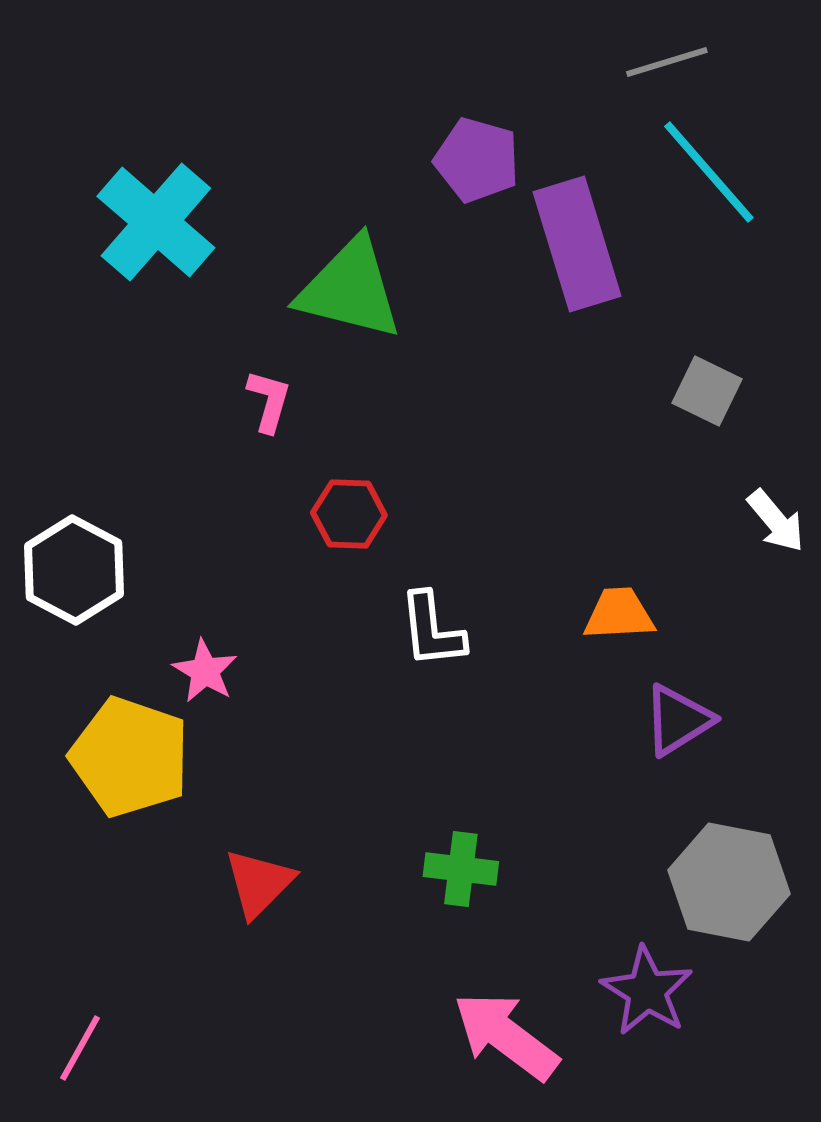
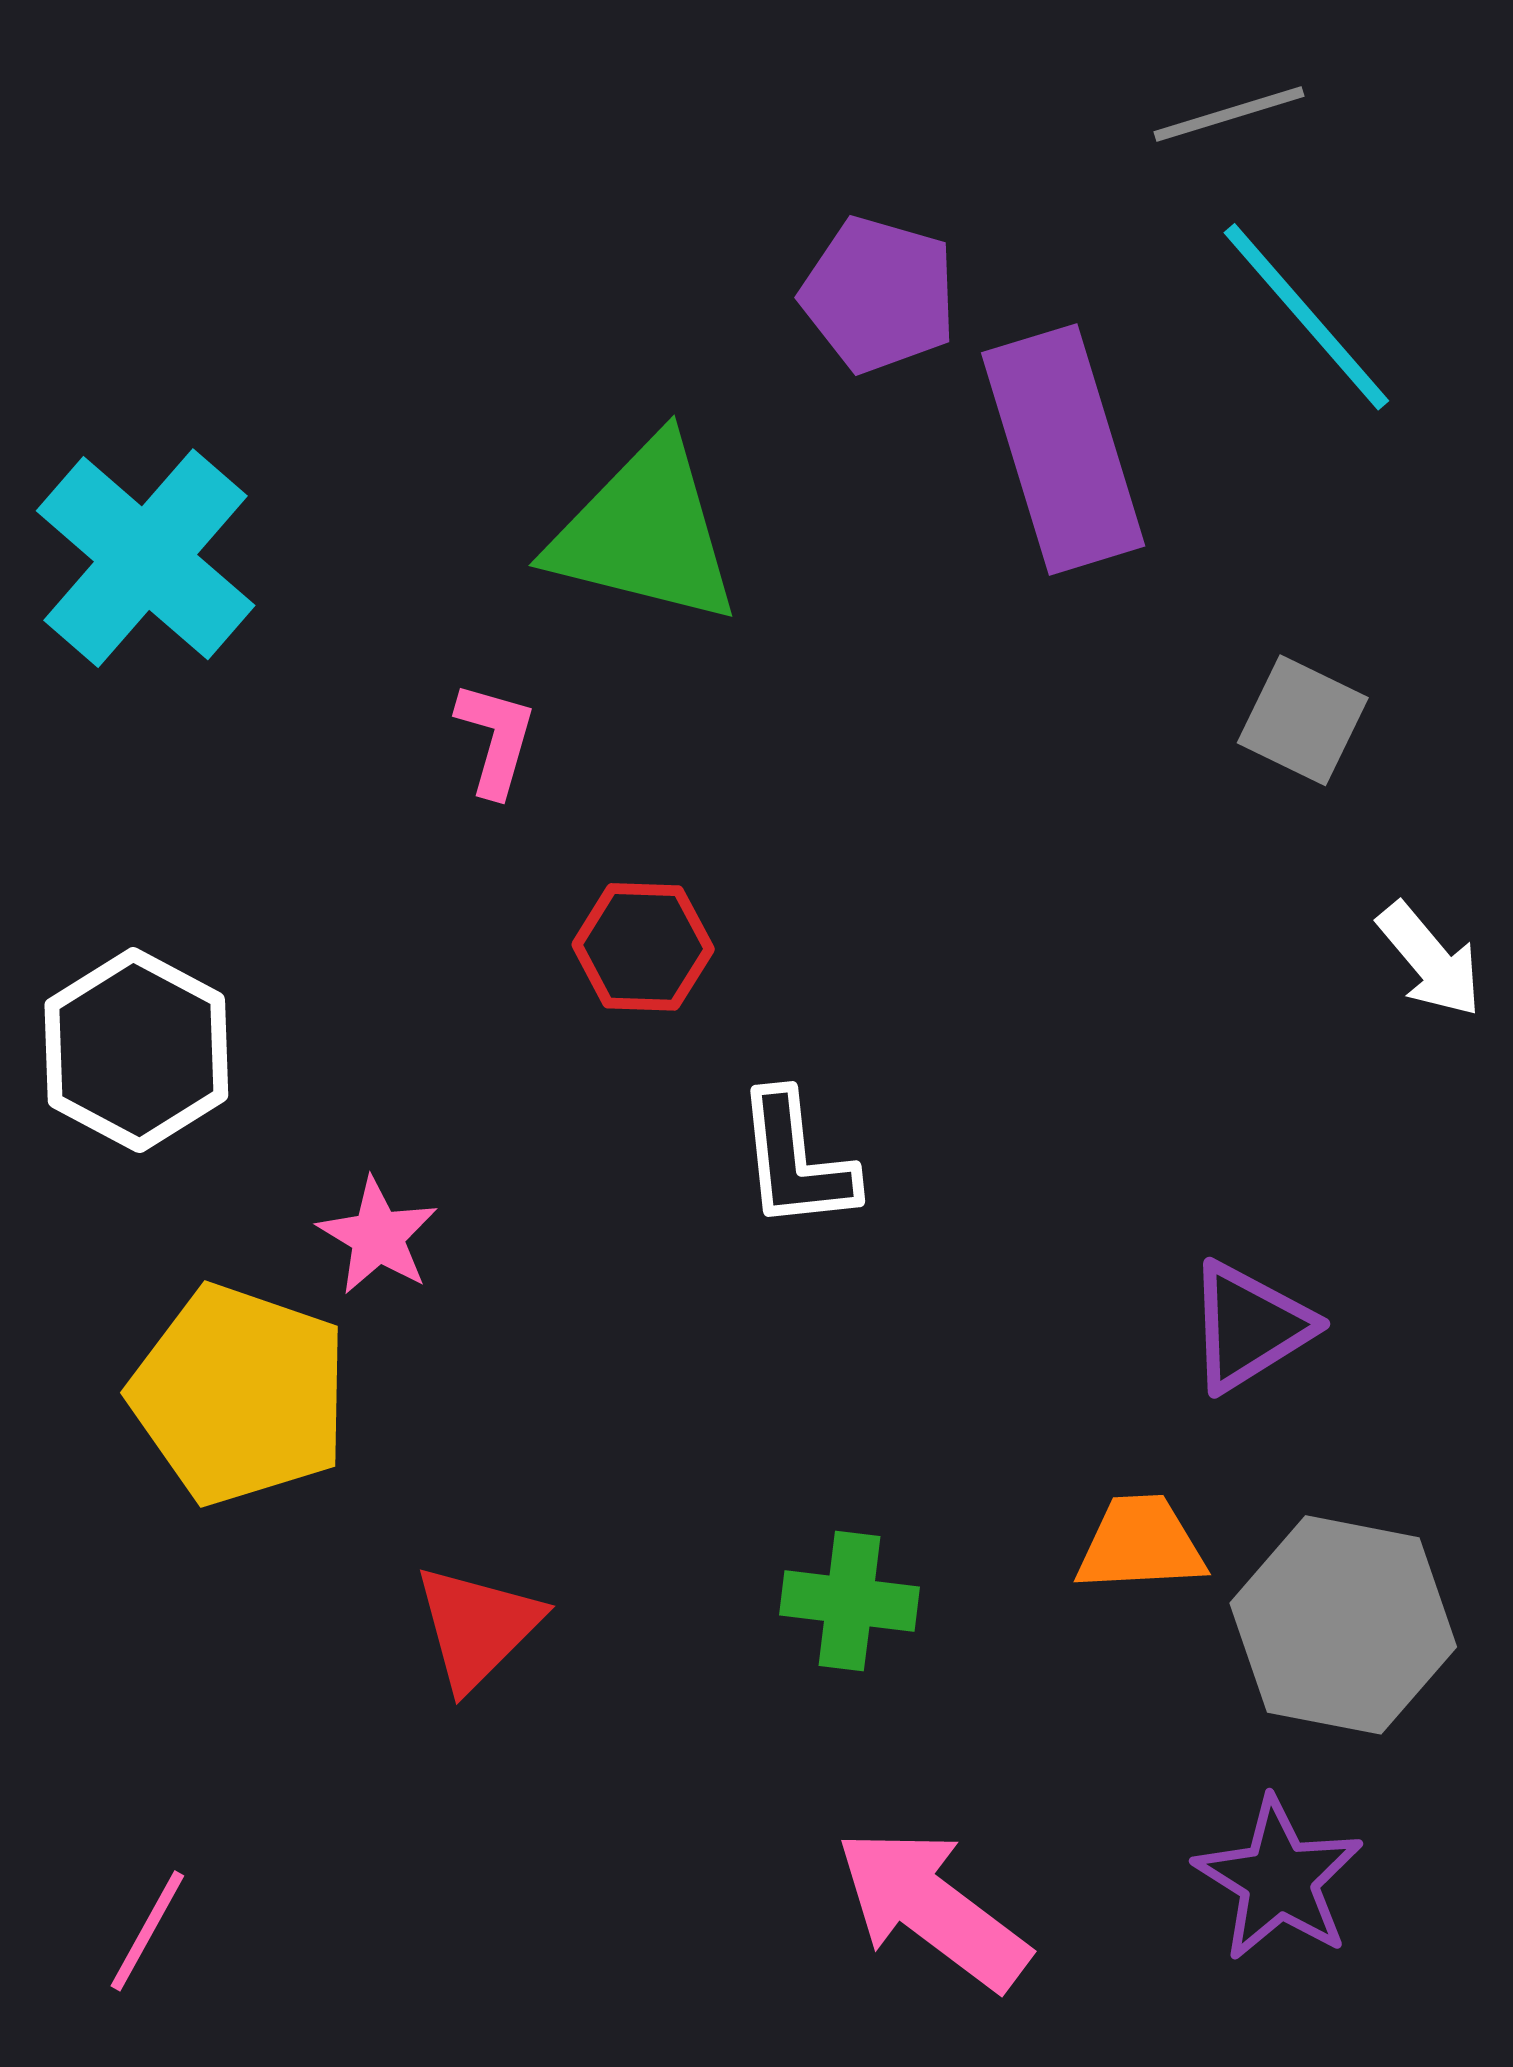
cyan cross: (156, 222) -> (146, 558), moved
orange trapezoid: (619, 614) -> (1141, 1544), moved
purple star: (647, 991) -> (1279, 1879), moved

